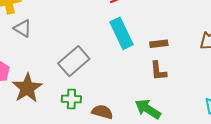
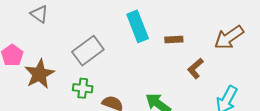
brown L-shape: (158, 71) -> (195, 68), moved, turned 50

